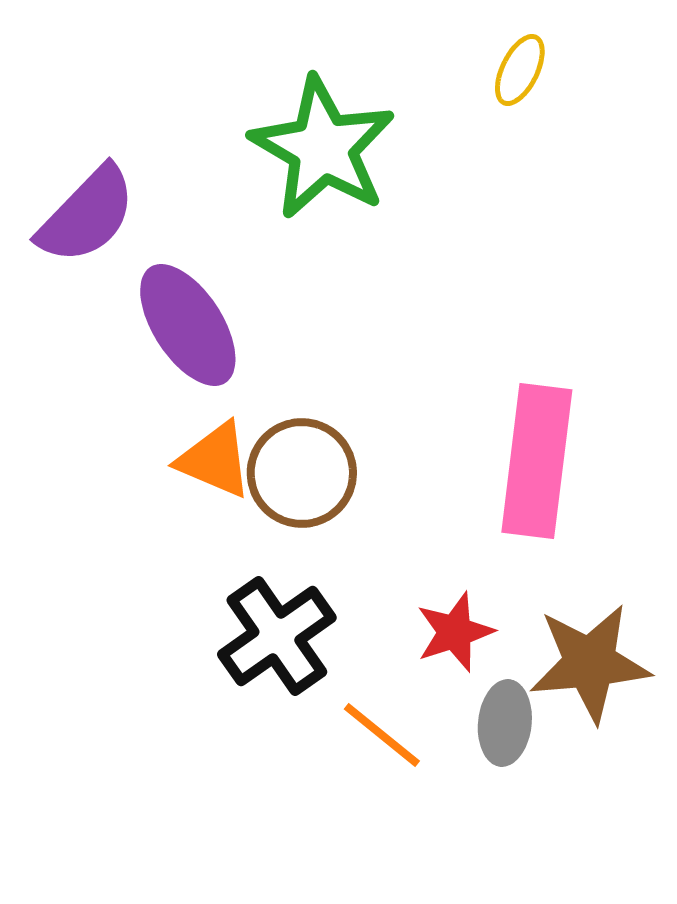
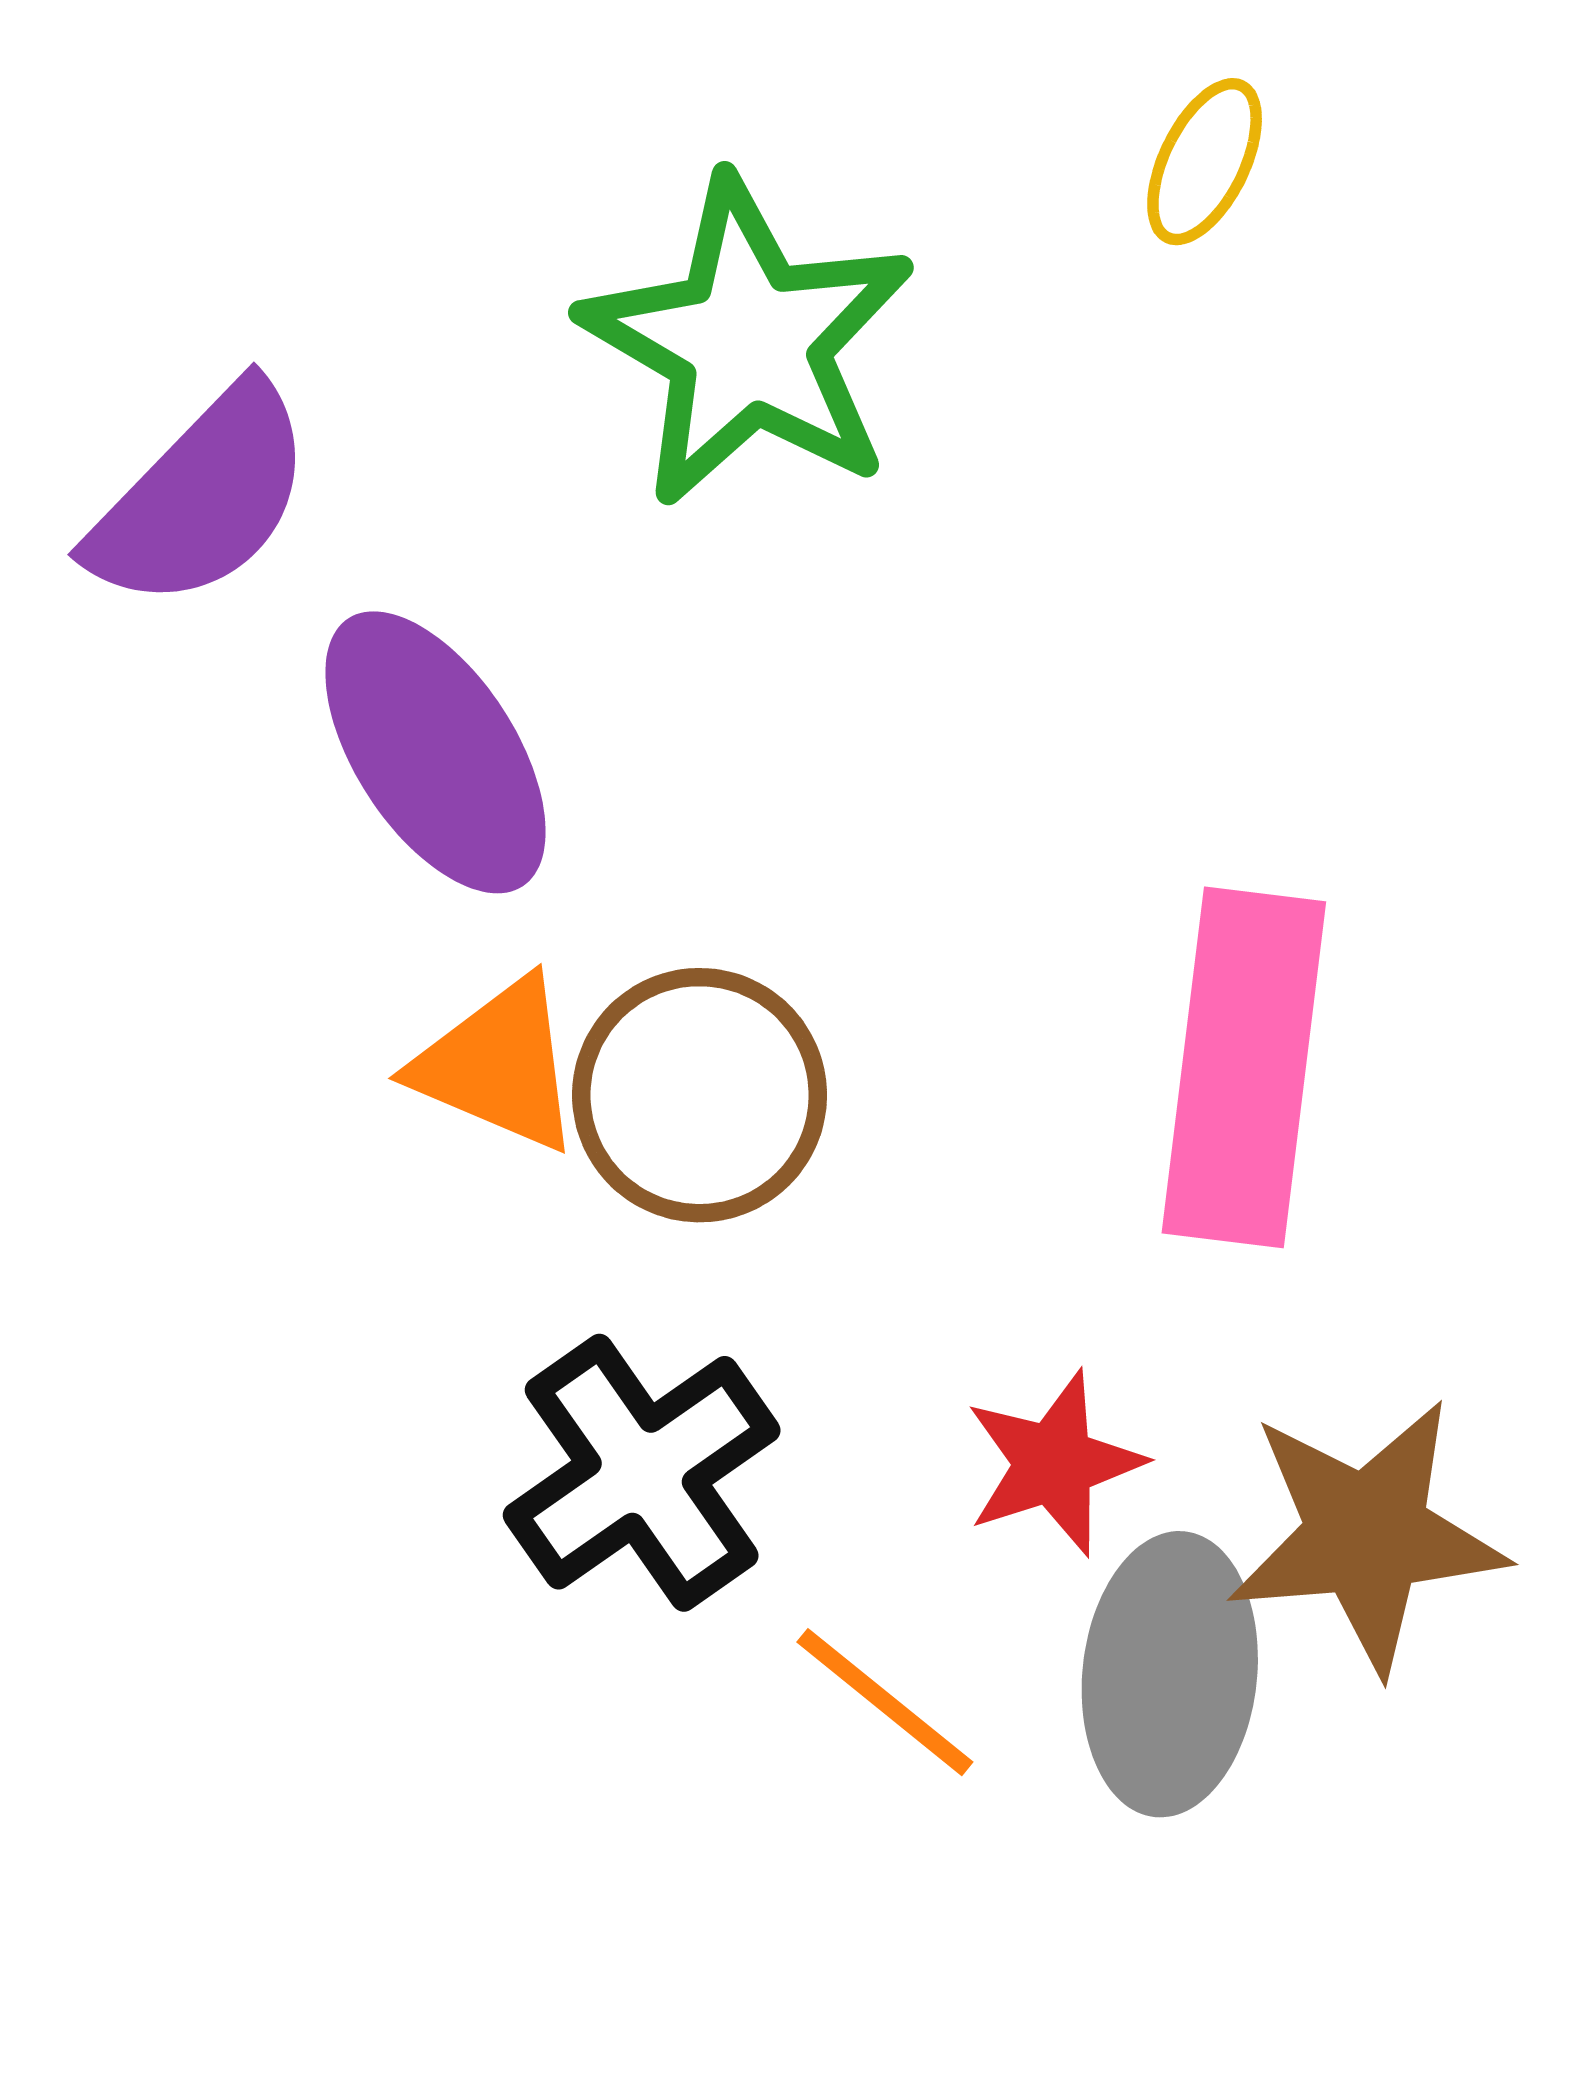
gray ellipse: (505, 723) -> (1170, 1674), size x1.4

